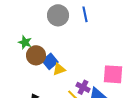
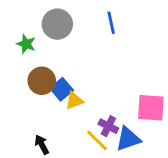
gray circle: (58, 15) -> (57, 24), moved
green star: (25, 42) -> (26, 44), moved

